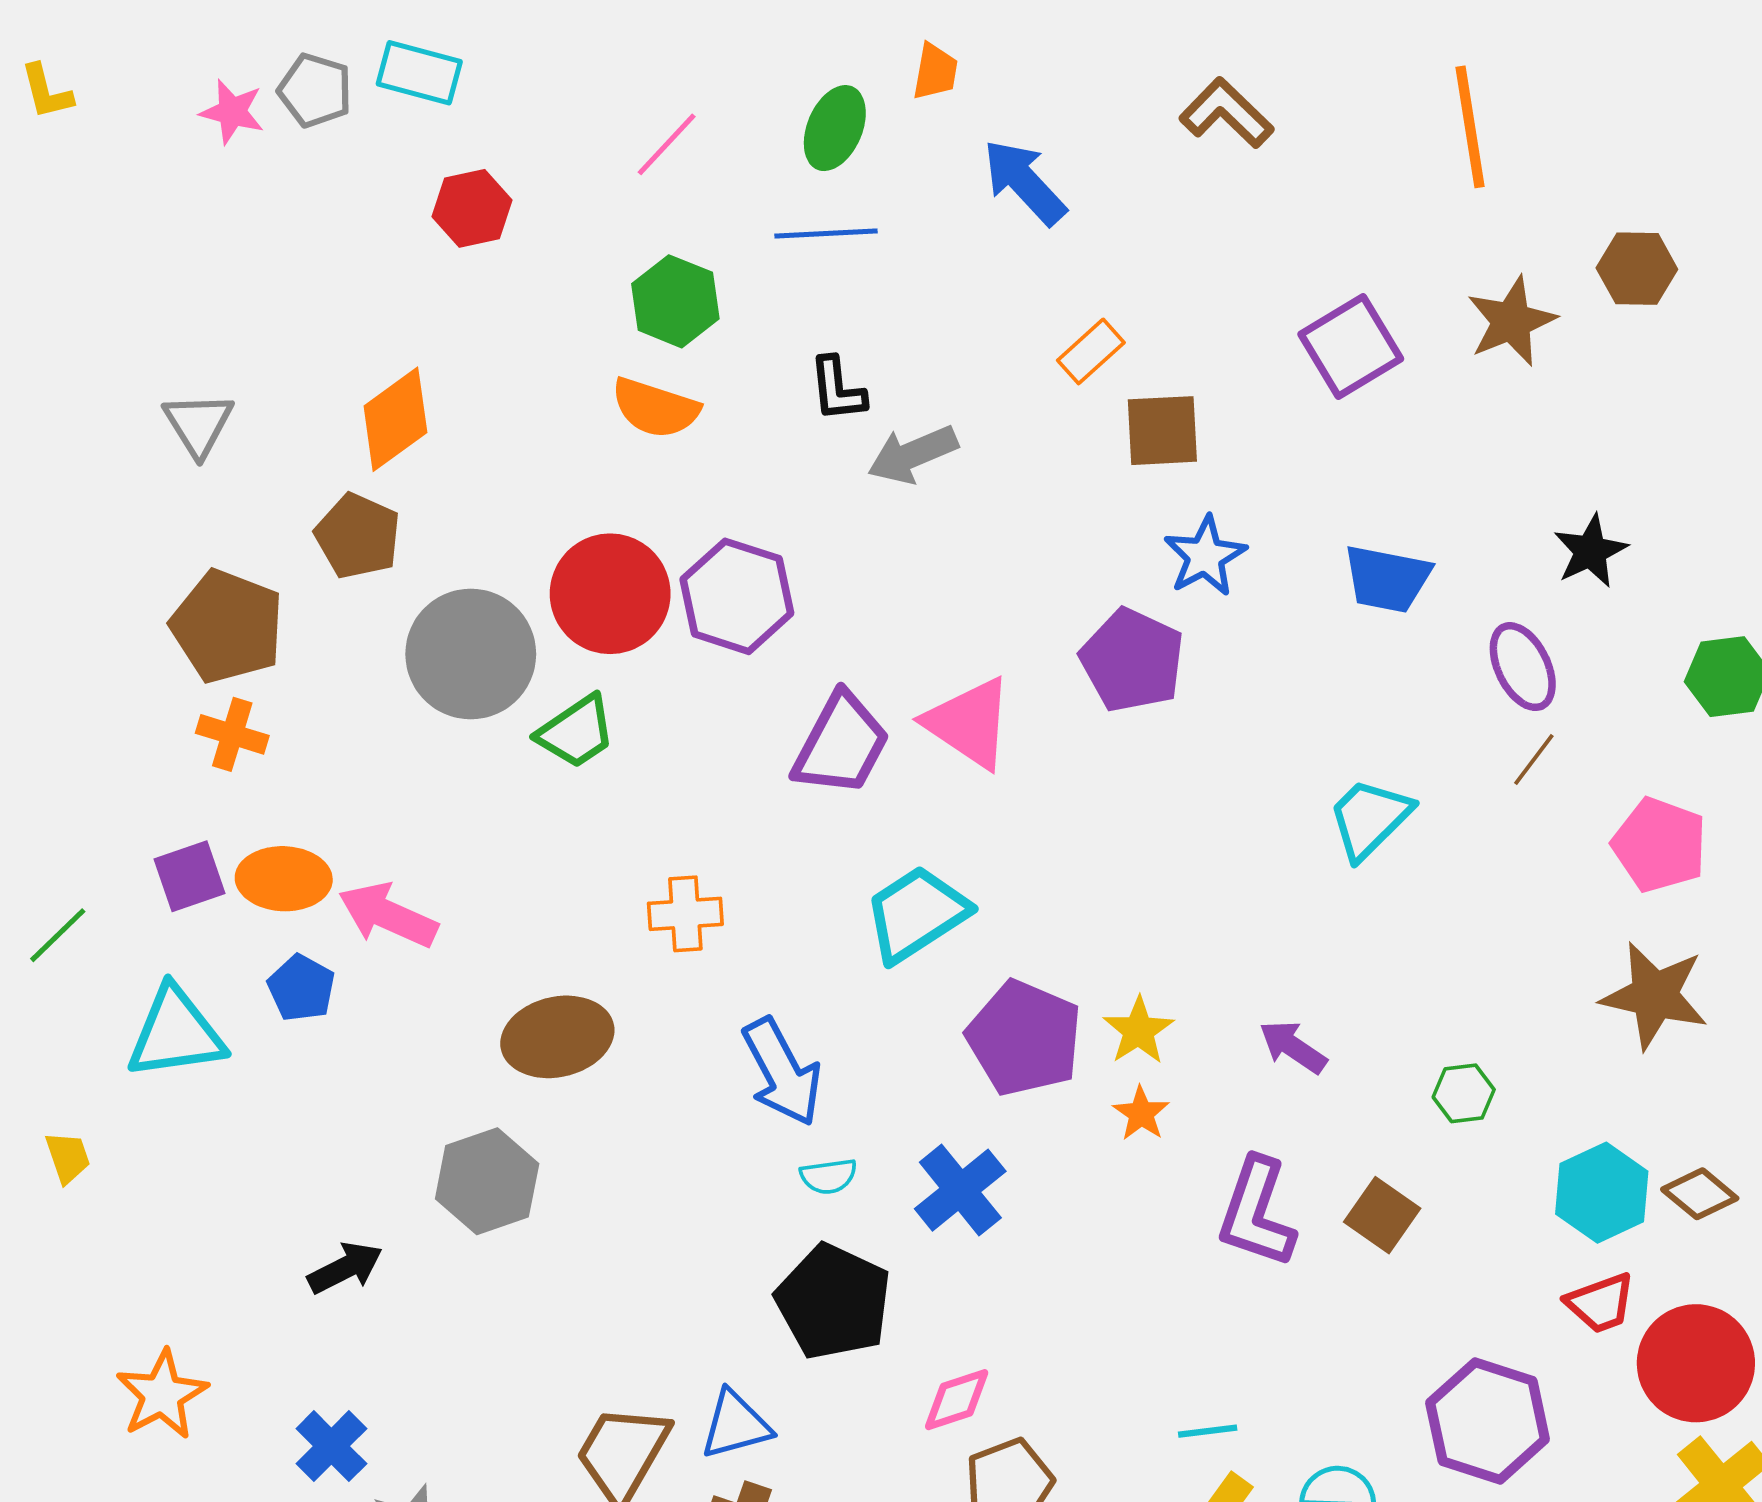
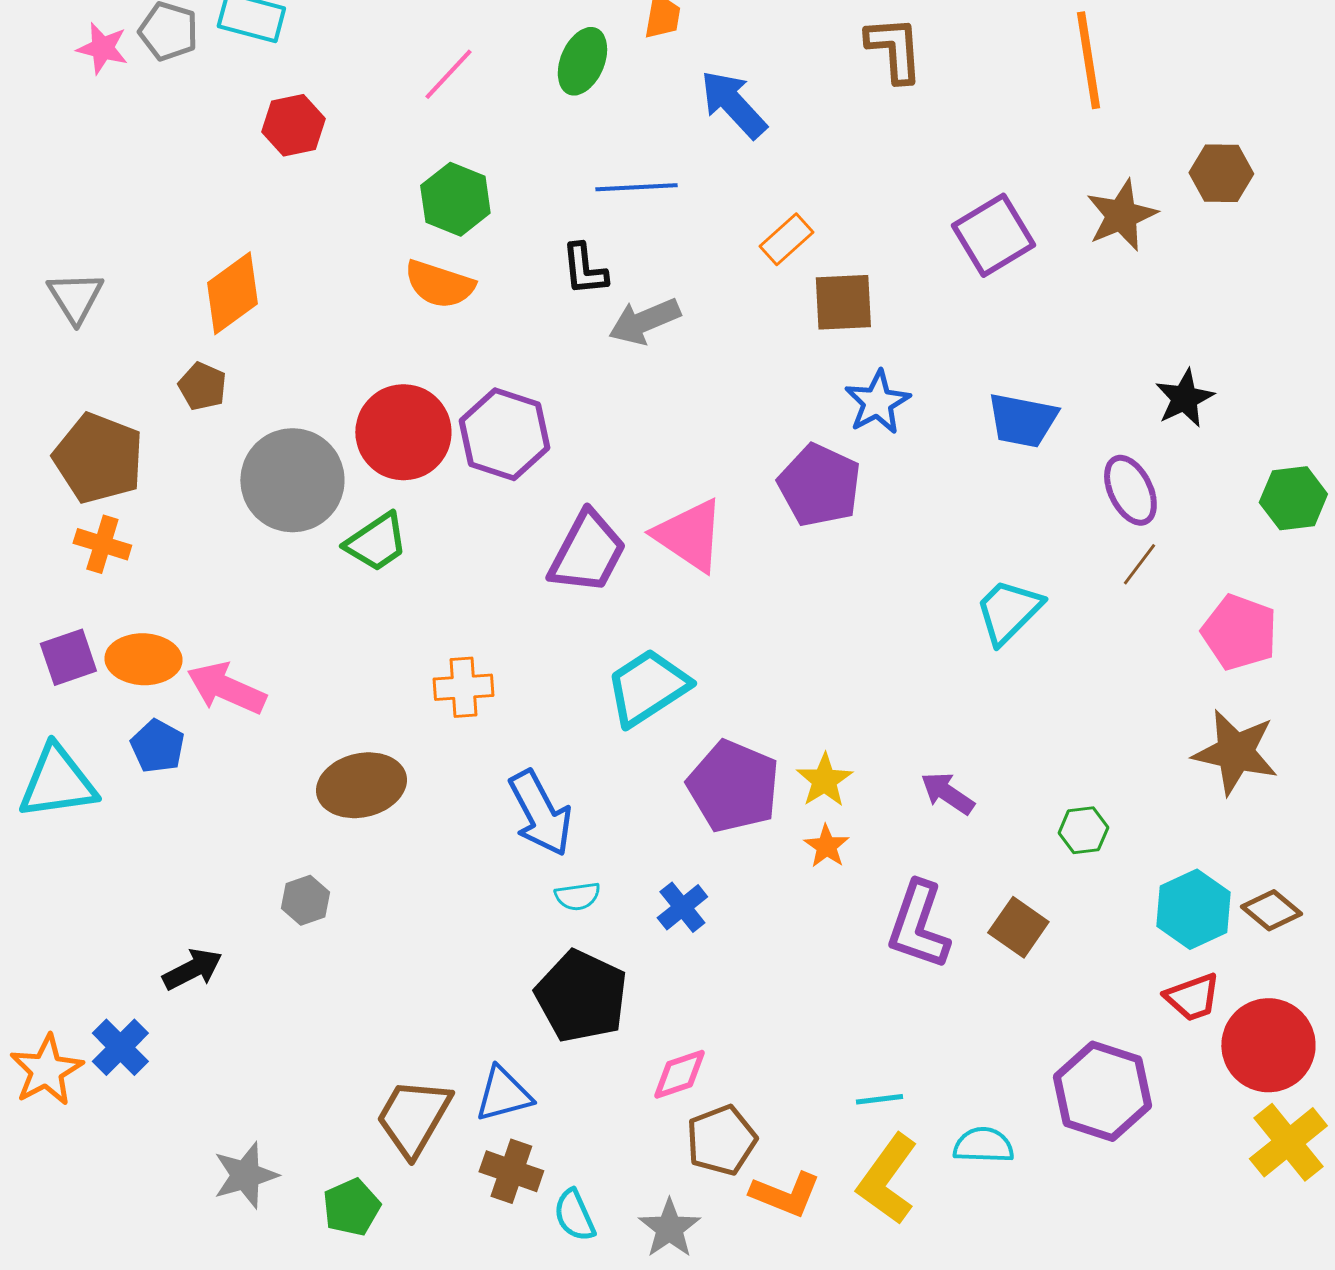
brown L-shape: (1226, 113) -> (894, 49), turned 42
blue line: (826, 233) -> (636, 187), moved
brown pentagon: (358, 536) -> (202, 386), size x0.7
gray hexagon: (487, 1181) -> (305, 900), size x0.6
blue cross: (960, 1190) -> (682, 907), size x0.7
blue cross: (331, 1446) -> (120, 1047), moved

